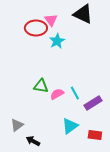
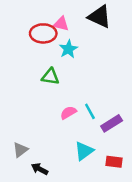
pink triangle: (51, 20) -> (61, 24), turned -40
green triangle: (41, 86) -> (50, 77), moved

